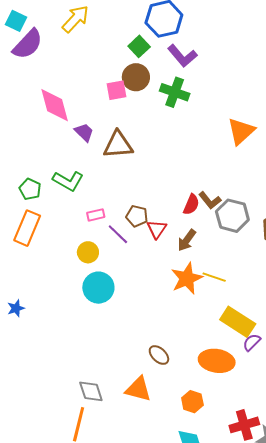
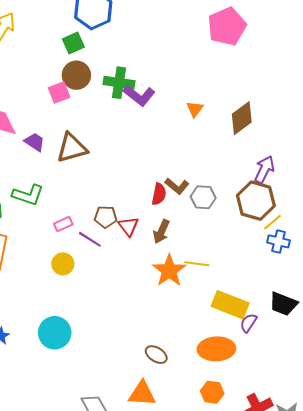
green square: (139, 46) -> (73, 43), turned 30
purple L-shape: (182, 56) -> (139, 95), moved
orange triangle: (241, 131) -> (195, 109), size x0.6
gray hexagon: (232, 216) -> (203, 197), size x0.7
cyan circle: (98, 288) -> (55, 333), moved
orange hexagon: (192, 402) -> (212, 392), moved

